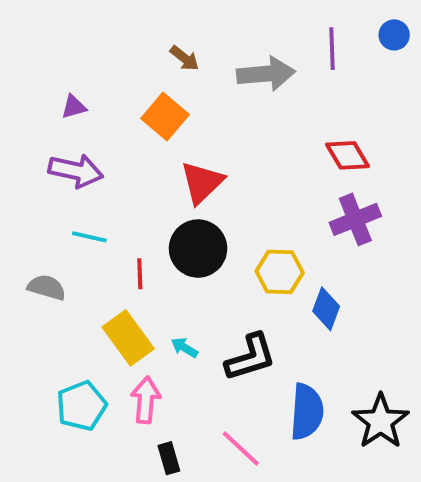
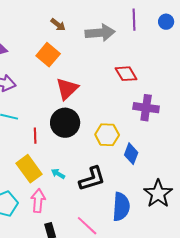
blue circle: (394, 35) -> (166, 22), moved
red diamond: (348, 155) -> (126, 74), moved
purple cross: (355, 219) -> (146, 108), turned 30
black star: (381, 421) -> (158, 194), moved

